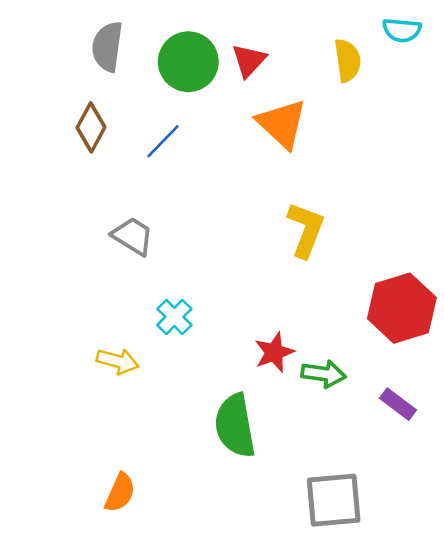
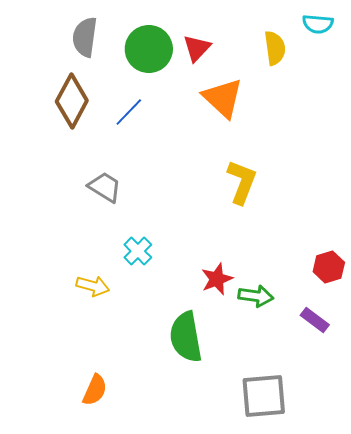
brown diamond: (91, 127) -> (72, 101), size x1.4
red hexagon: (402, 308) -> (329, 267), moved, size x0.6

